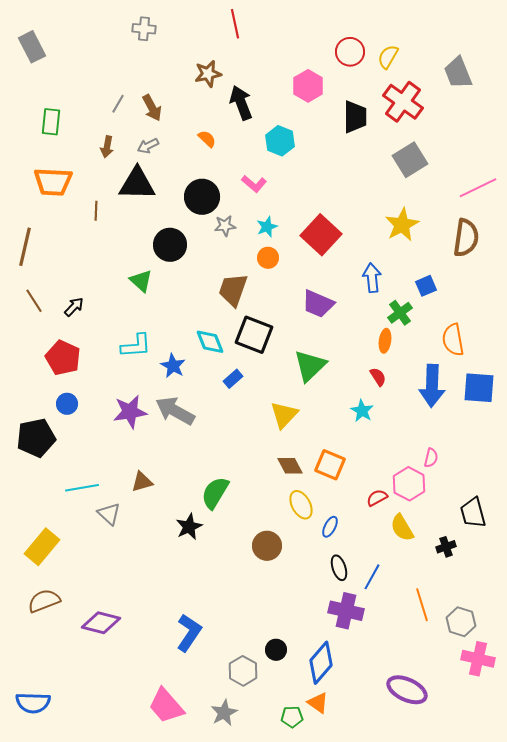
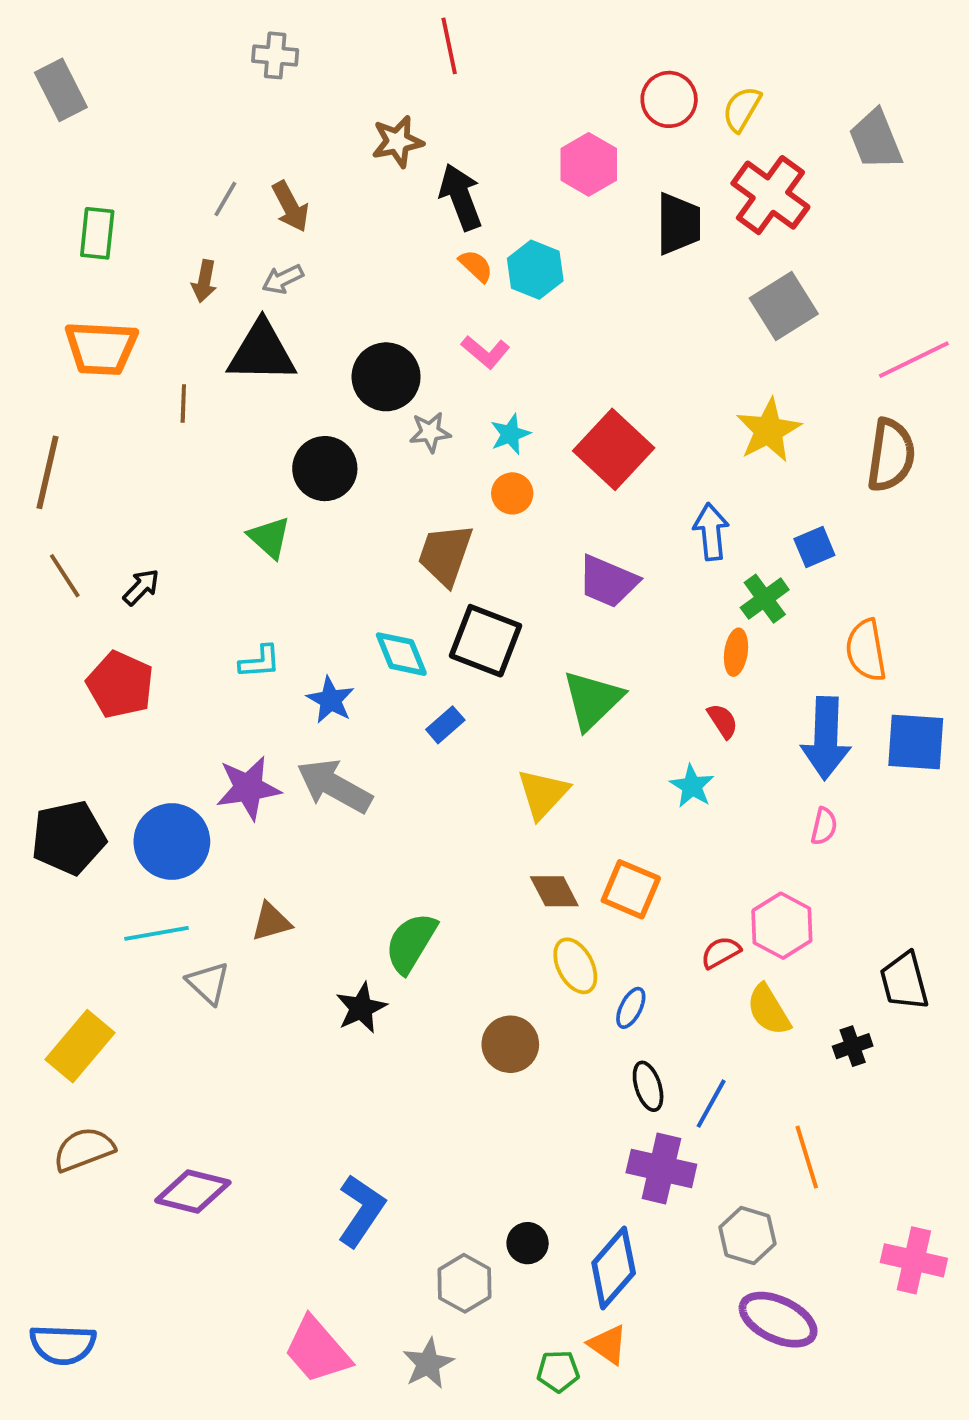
orange semicircle: (207, 139) -> (476, 266), moved
cyan L-shape: (136, 346) -> (260, 662), size x0.7
blue circle: (67, 404) -> (172, 842), moved, size x1.8
pink semicircle: (431, 458) -> (824, 826), moved
gray hexagon: (461, 622) -> (747, 1235), moved

